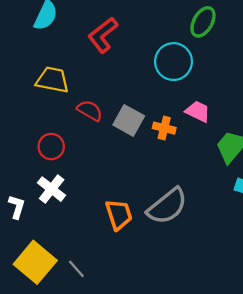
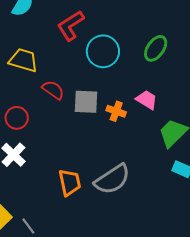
green ellipse: (203, 22) -> (156, 48), moved
cyan circle: (173, 62) -> (103, 51), moved
gray square: (129, 120) -> (86, 102), turned -32

